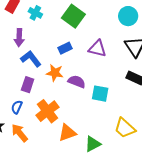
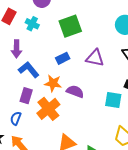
green square: (73, 16) -> (70, 26), turned 35
cyan square: (100, 94) -> (113, 100), moved
orange cross: (47, 111) -> (48, 109), moved

